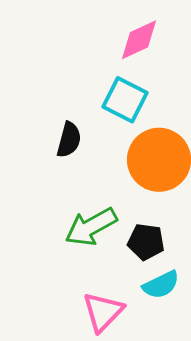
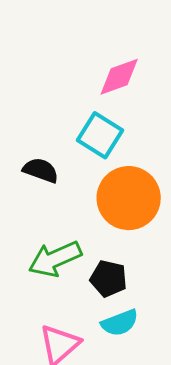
black semicircle: (69, 140) -> (41, 170), turned -90

